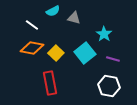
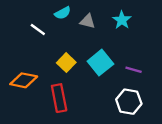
cyan star: (104, 34) -> (122, 20), moved
orange diamond: (32, 48) -> (24, 80), moved

